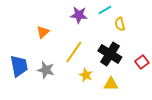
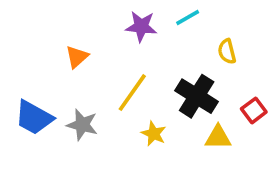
yellow semicircle: (120, 24) -> (227, 51), moved
blue trapezoid: (19, 66) -> (34, 118), turned 130
yellow triangle: (111, 84) -> (218, 137), moved

